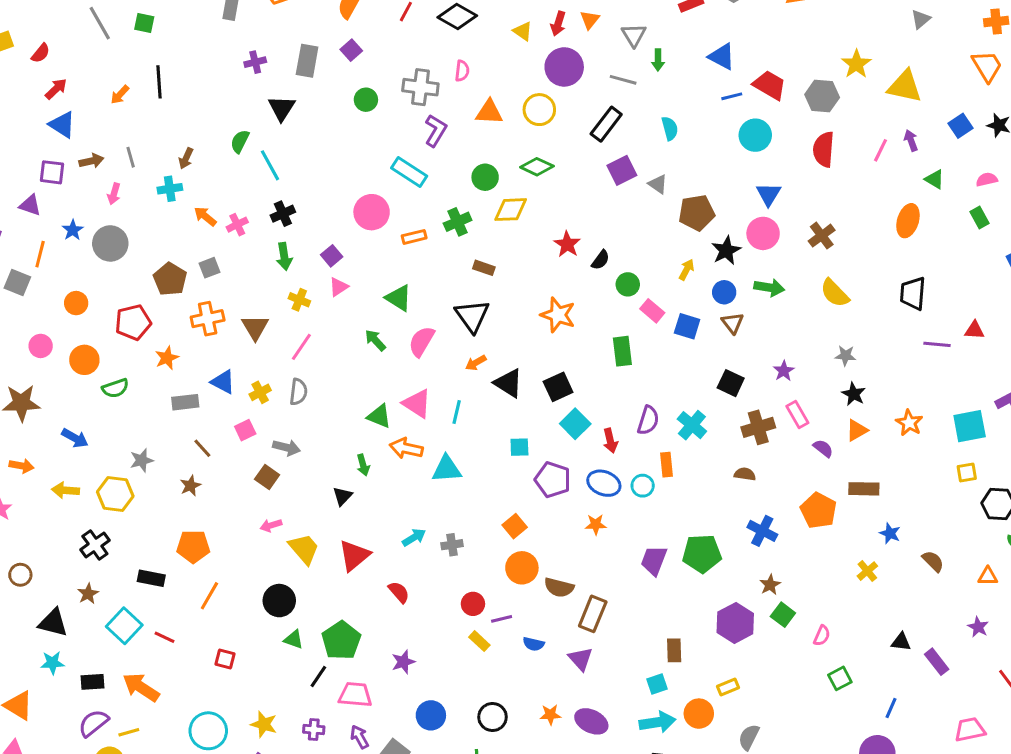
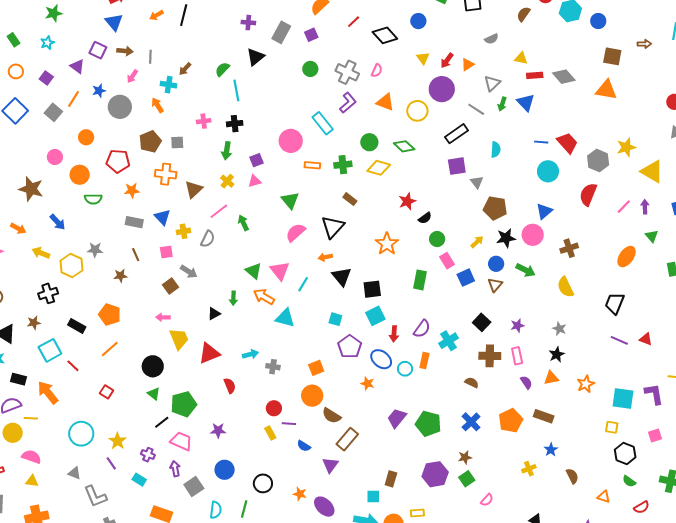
blue triangle: (722, 57) -> (526, 102), moved
orange arrow: (205, 216) -> (157, 105), moved
blue square: (687, 326) -> (466, 278), turned 30
green arrow: (375, 340) -> (243, 223), moved

